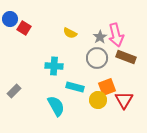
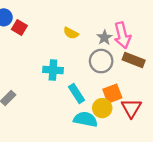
cyan rectangle: (75, 87) -> (76, 94), turned 42
cyan semicircle: (56, 106) -> (85, 119), moved, turned -50

